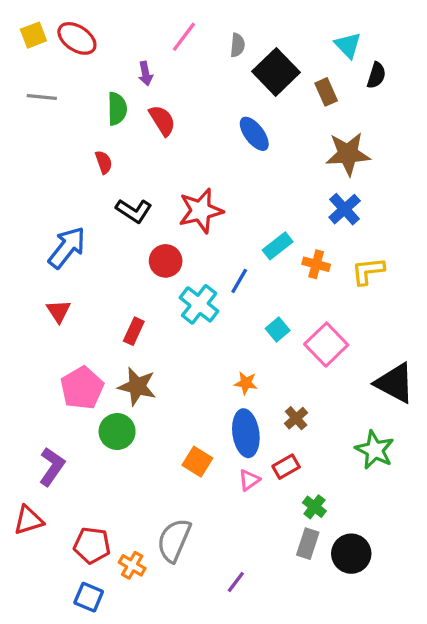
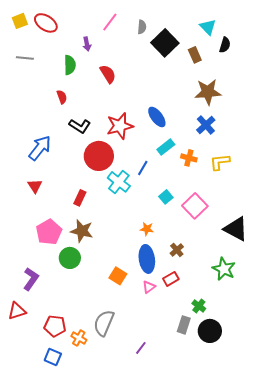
red semicircle: (162, 120) -> (108, 74), moved
blue ellipse: (254, 134) -> (157, 117), moved
red circle: (166, 261) -> (99, 156), size x1.5
green cross: (314, 507) -> (199, 306), moved

